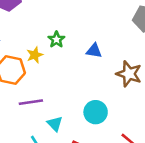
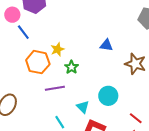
green star: (56, 40) -> (71, 67), moved
cyan triangle: (55, 124) -> (83, 107), moved

